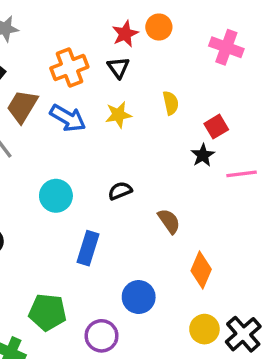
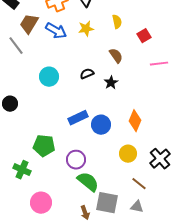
black star: (203, 155) -> (111, 83), moved
brown semicircle: (169, 221) -> (116, 56), moved
blue rectangle: (88, 248) -> (78, 118), moved, turned 48
blue circle: (139, 297) -> (101, 125), moved
yellow circle: (204, 329) -> (128, 154), moved

